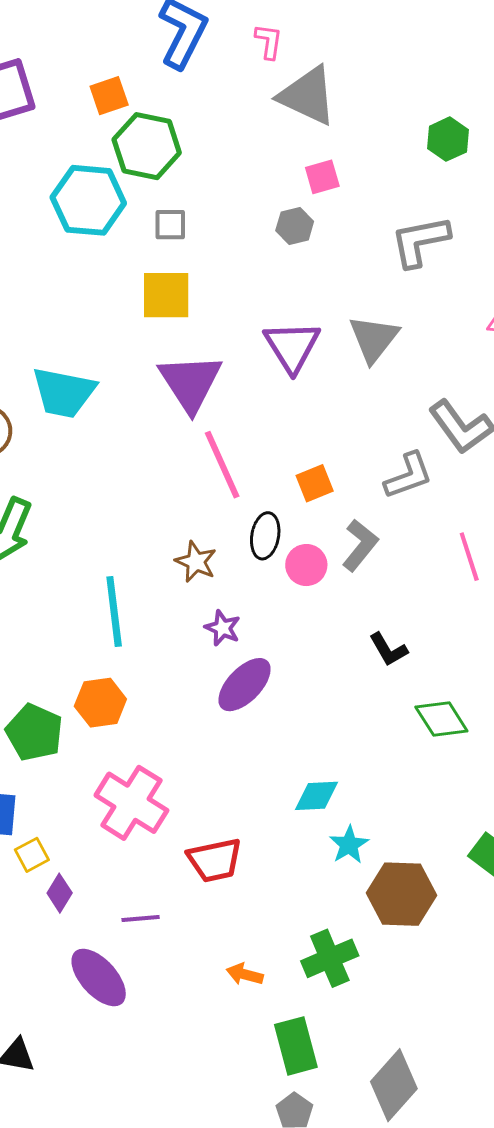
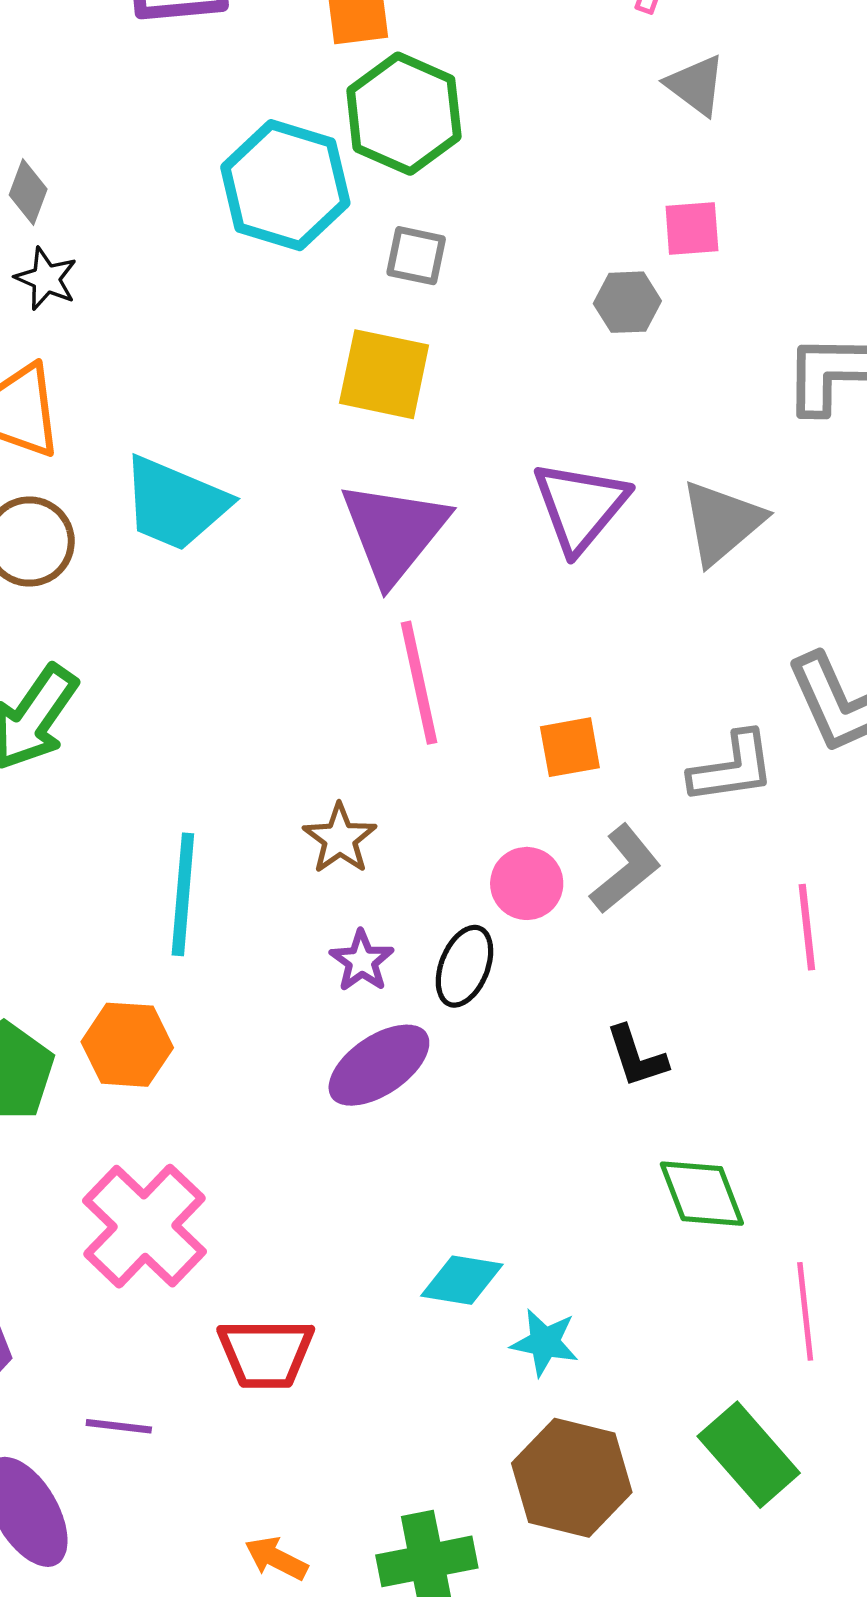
gray triangle: (308, 96) -> (696, 85), size x0.6
black ellipse: (265, 536) -> (464, 966), moved
cyan star: (349, 845) -> (545, 1342), moved, turned 30

